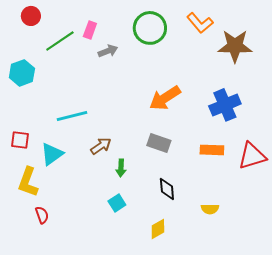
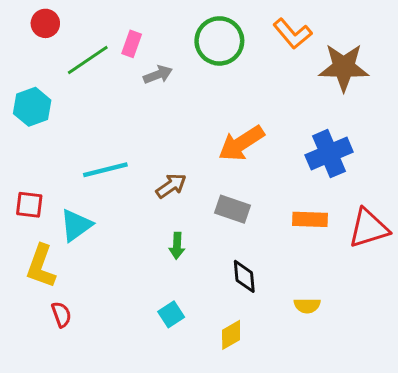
brown arrow: (101, 146) -> (171, 186), moved
cyan square: (117, 203) -> (171, 314), moved

